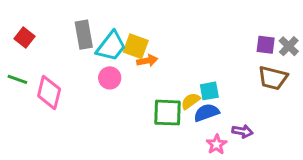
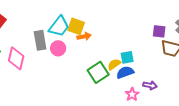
gray rectangle: (84, 35) -> (40, 40), moved
purple square: (266, 45) -> (159, 31), moved
green square: (167, 113) -> (98, 72), turned -35

